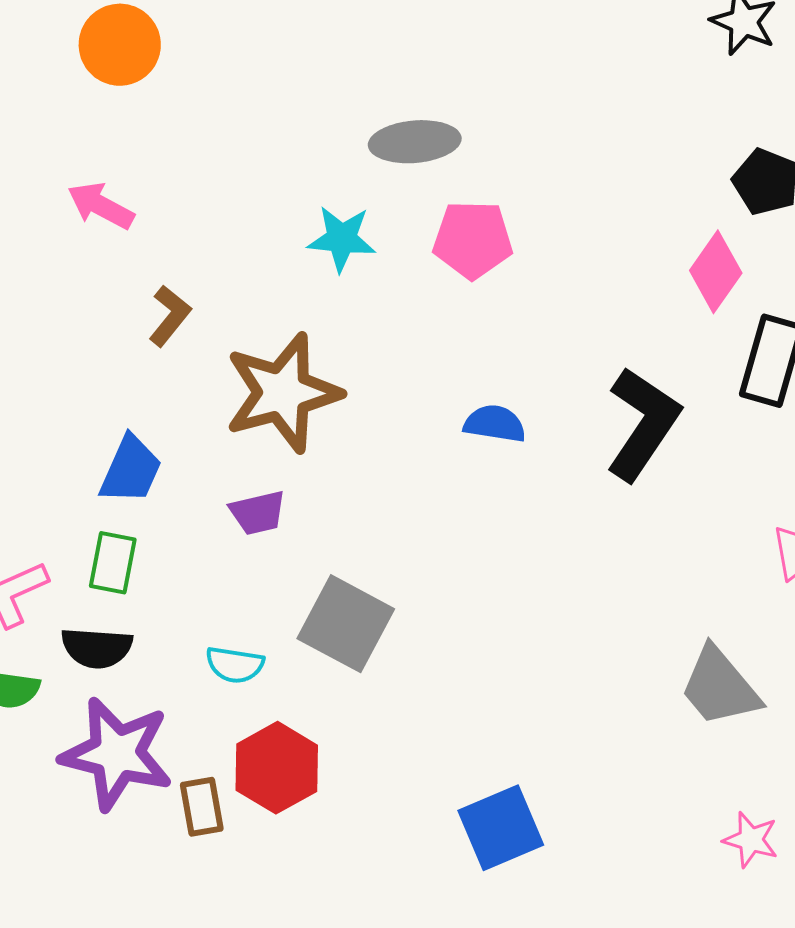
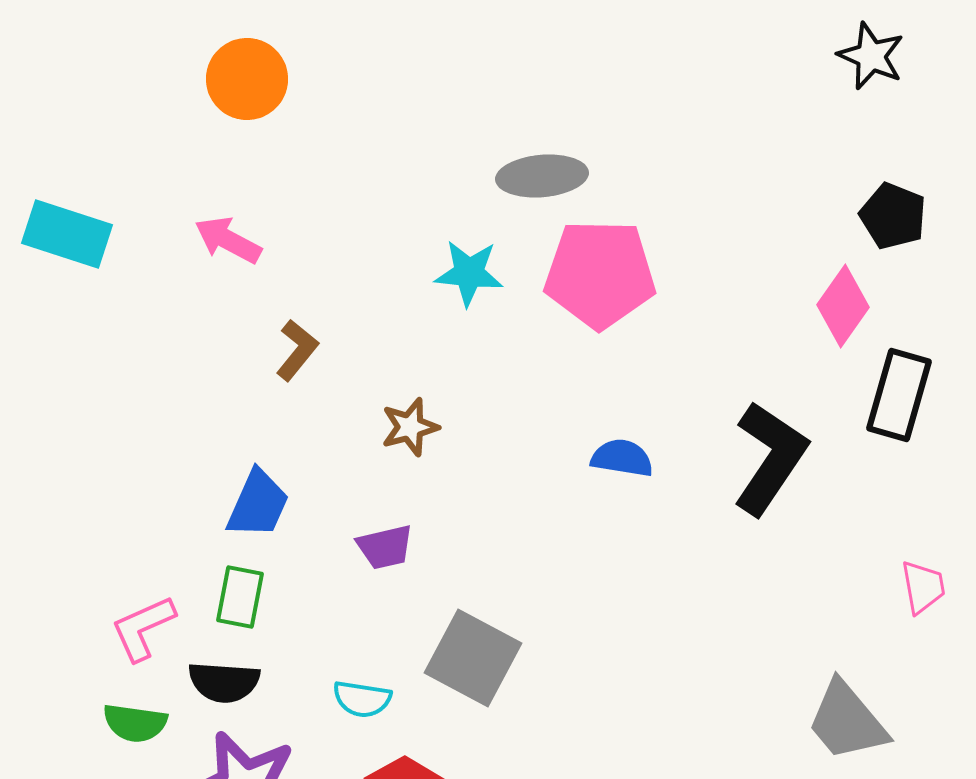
pink pentagon: (473, 240) -> (600, 274), size x1.4
brown star: (283, 393) -> (410, 427), size x0.5

